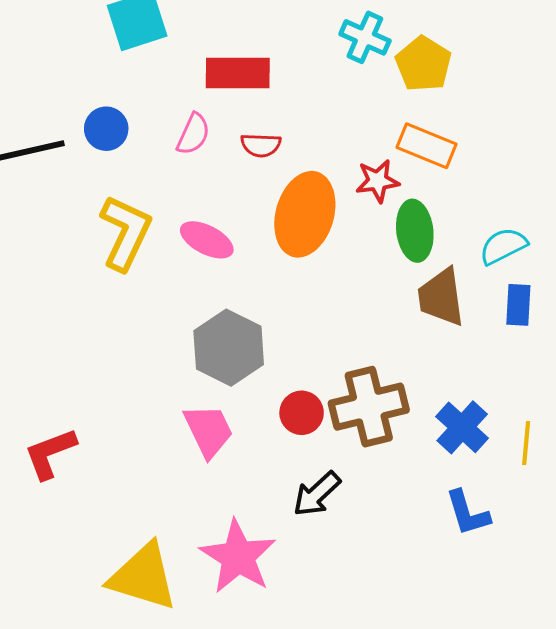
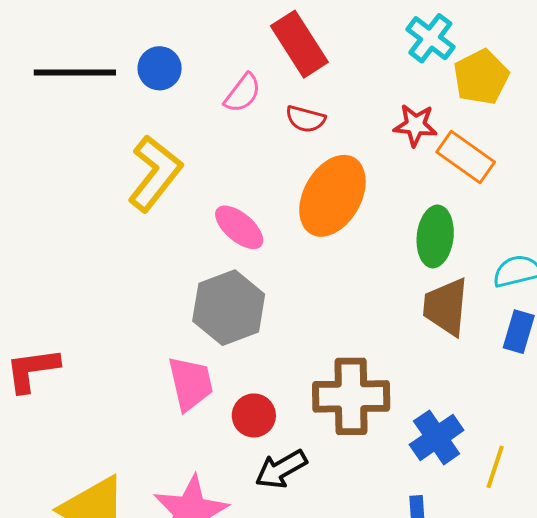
red rectangle: (238, 73) -> (299, 44), turned 44
red star: (377, 181) -> (415, 125), moved
pink ellipse: (207, 240) -> (239, 227), moved
red circle: (302, 413) -> (254, 415), moved

